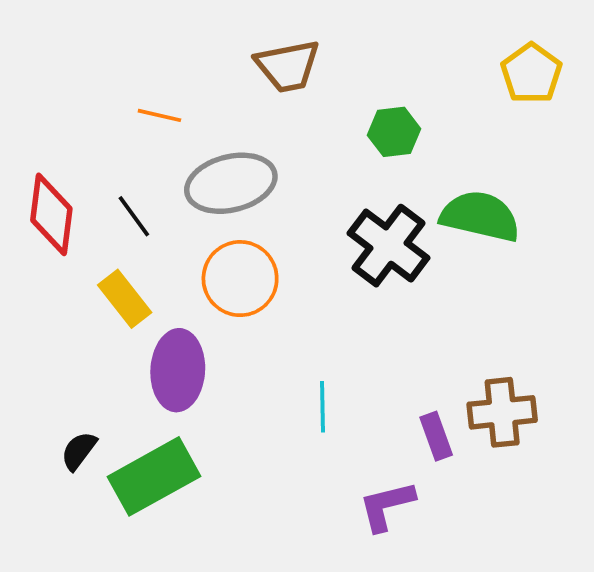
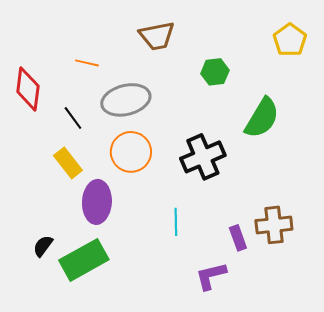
red diamond: (51, 214) -> (28, 89), moved
green semicircle: (480, 216) -> (262, 118), turned 108
black cross: (388, 246) -> (203, 157), moved, turned 30

